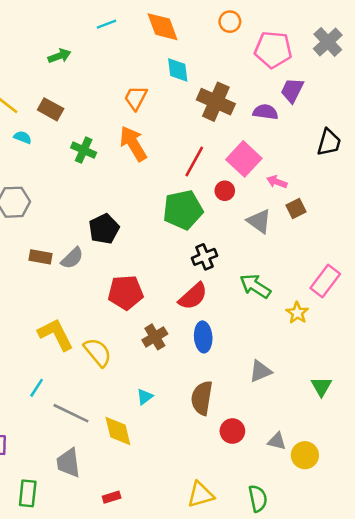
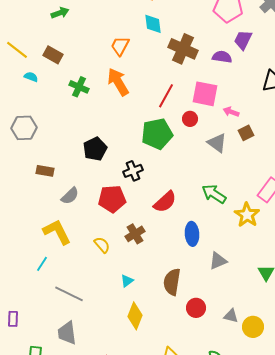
pink square: (244, 159) -> (205, 94), turned -32
black cross: (204, 257) -> (133, 171), moved
gray semicircle: (72, 258) -> (70, 196), moved
yellow star: (297, 313) -> (247, 215), size x1.4
blue ellipse: (203, 337) -> (192, 234), moved
yellow semicircle: (98, 352) -> (102, 245), moved, size x0.7
cyan line: (37, 388) -> (42, 264), moved
yellow diamond: (118, 431) -> (135, 316), moved, turned 36

